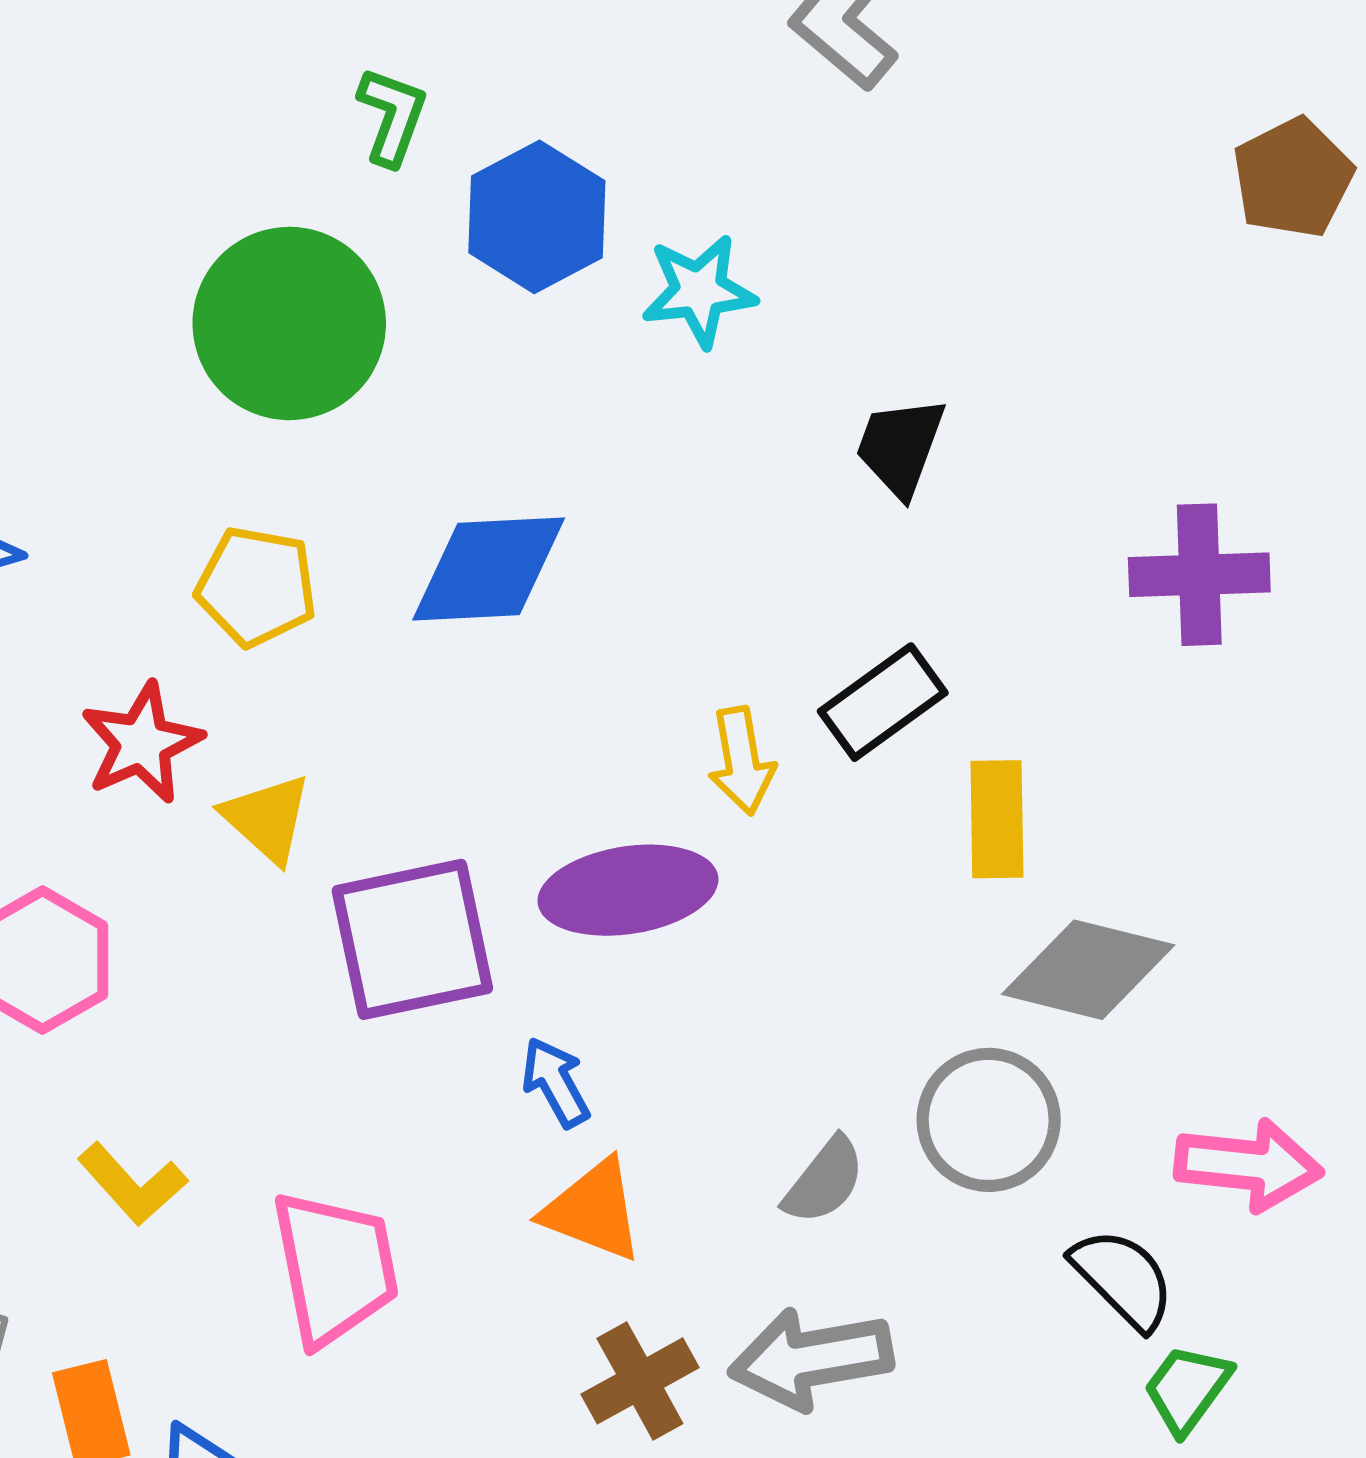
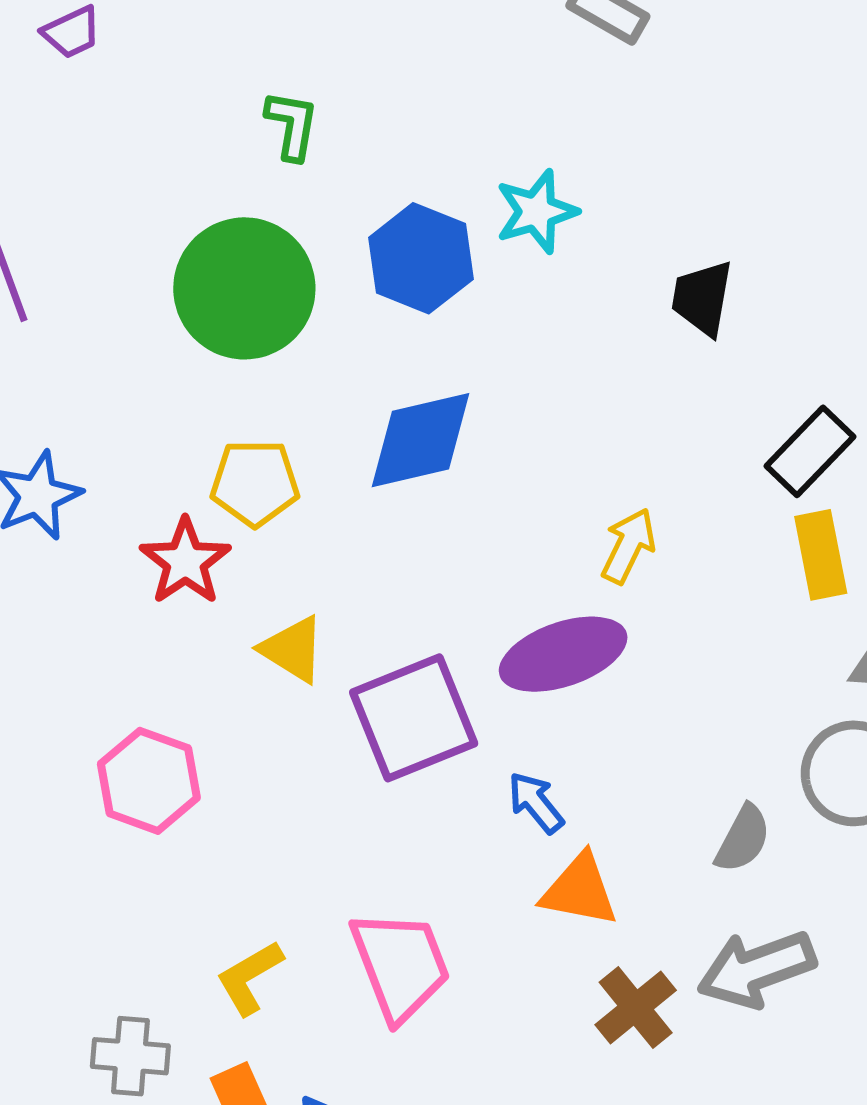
blue hexagon: (537, 217) -> (421, 258), moved
black rectangle: (883, 702) -> (810, 451), moved
red star: (142, 743) -> (185, 561), moved
yellow arrow: (742, 761) -> (628, 546), turned -134
yellow L-shape: (132, 1184) -> (250, 978), moved, turned 112

